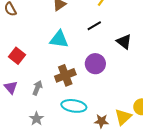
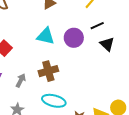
black line: (94, 26) -> (97, 26), moved
purple circle: (95, 64) -> (74, 38), moved

